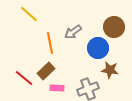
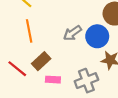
gray arrow: (73, 32) -> (72, 33), moved
orange line: (50, 43) -> (29, 31), moved

